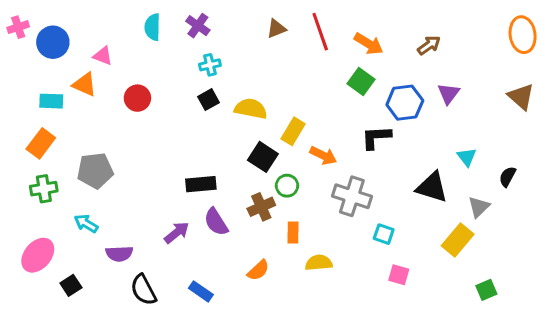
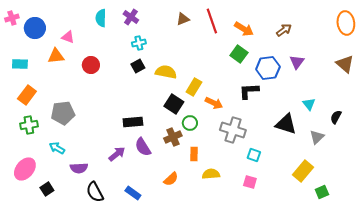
orange triangle: (85, 84) -> (56, 56), turned -30
cyan rectangle: (51, 101) -> (20, 64), moved
yellow rectangle: (458, 240) -> (303, 171), moved
pink square: (399, 275) -> (250, 182), moved

